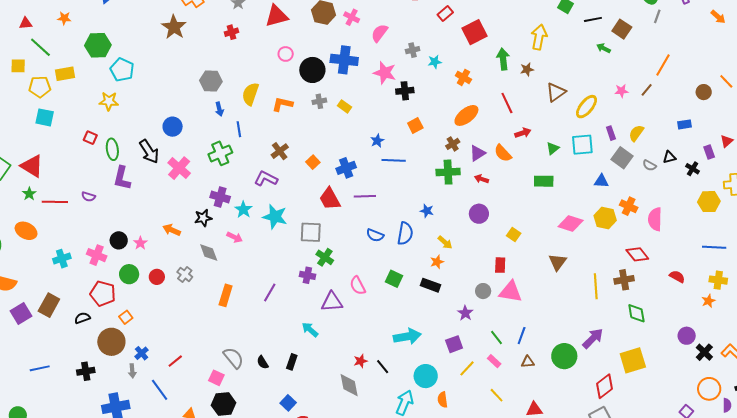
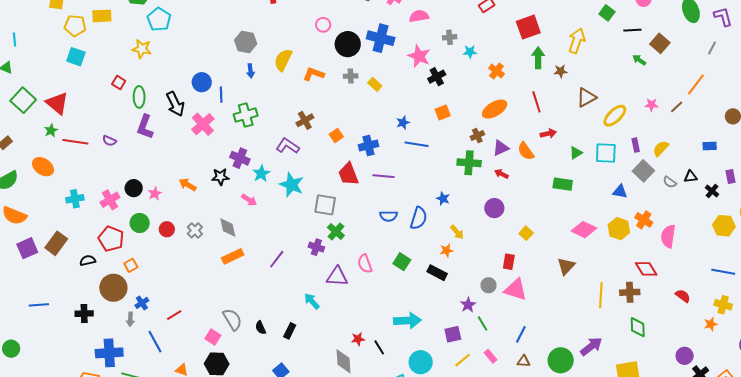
gray line: (657, 16) -> (712, 48), moved
red square: (474, 32) -> (528, 27), moved
pink semicircle: (379, 33) -> (419, 16), turned 36
black cross: (405, 91) -> (437, 77), turned -30
blue line: (239, 129) -> (221, 95), moved
blue semicircle: (375, 235) -> (389, 216), turned -30
gray diamond: (209, 252) -> (228, 228), moved
pink cross: (97, 255) -> (110, 200), turned 30
orange rectangle: (226, 295) -> (233, 256), turned 40
green line: (497, 337) -> (483, 323), moved

